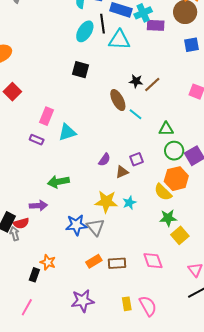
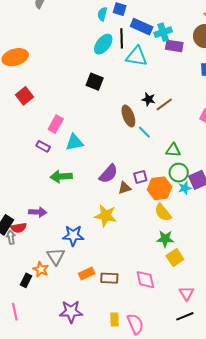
purple semicircle: (104, 160) -> (108, 174), size x1.5
orange hexagon: (176, 179) -> (160, 188), moved
green arrow: (58, 182) -> (61, 177), moved
cyan star: (129, 203) -> (185, 188), moved
gray triangle: (95, 227) -> (56, 256), moved
pink line: (27, 307) -> (15, 312), turned -48

